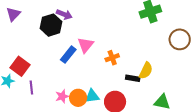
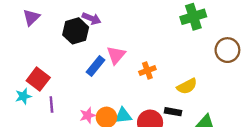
yellow semicircle: (146, 71) -> (187, 86), turned 36
black rectangle: (133, 78) -> (173, 112), moved

